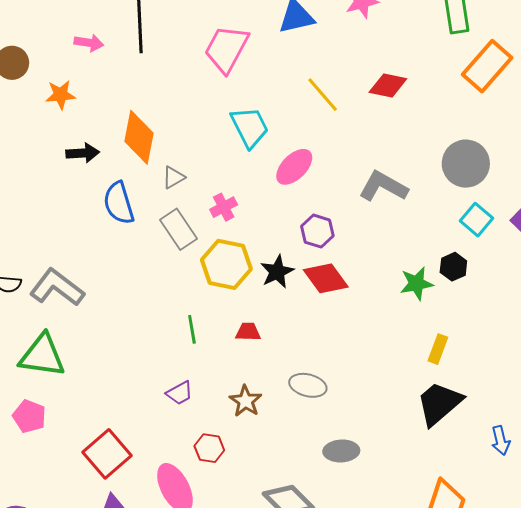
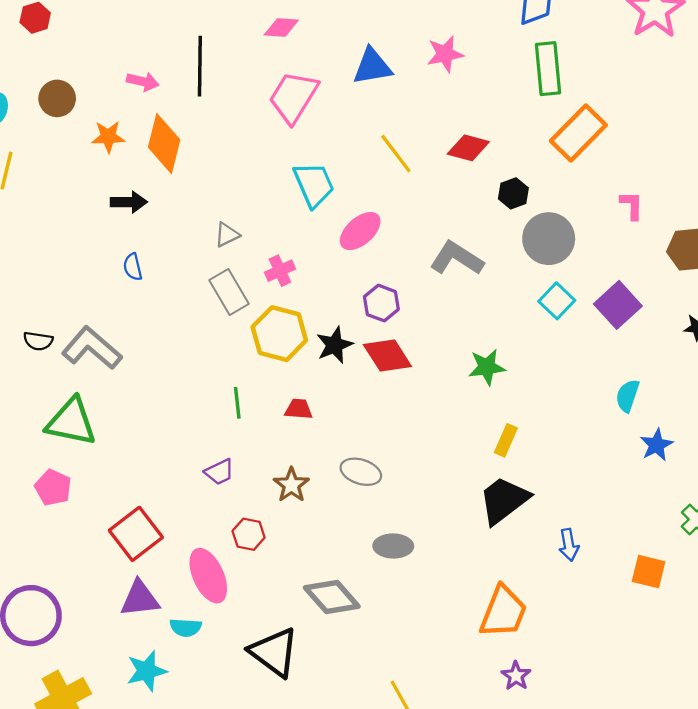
orange diamond: (139, 137) -> (164, 144), moved
blue semicircle: (119, 203) -> (133, 267), moved, size x0.6
black hexagon: (453, 267) -> (513, 193), moved

